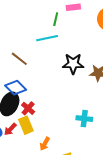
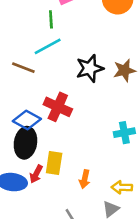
brown line: (19, 59) -> (23, 68), moved
red cross: (28, 108) -> (58, 107), moved, size x1.5
yellow rectangle: (26, 125) -> (54, 163), turned 48

